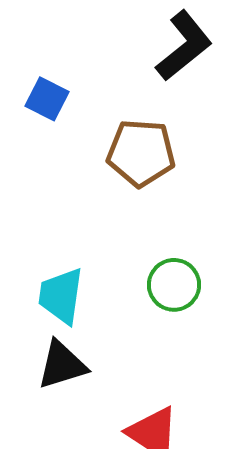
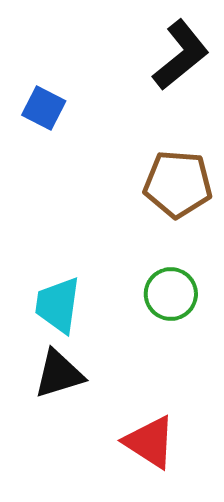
brown pentagon: (141, 153) -> (178, 184), moved

